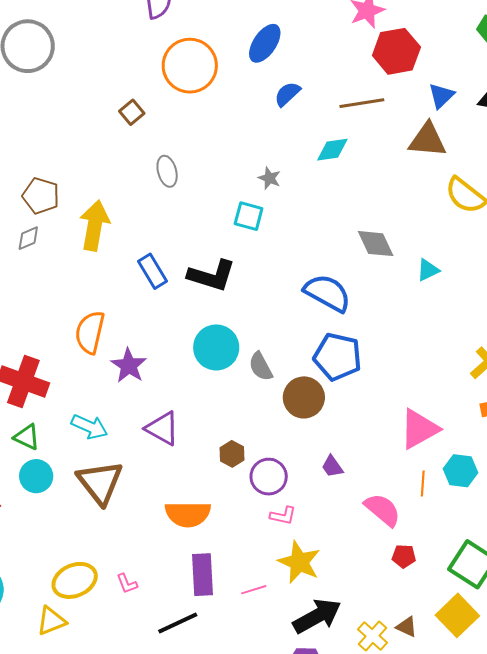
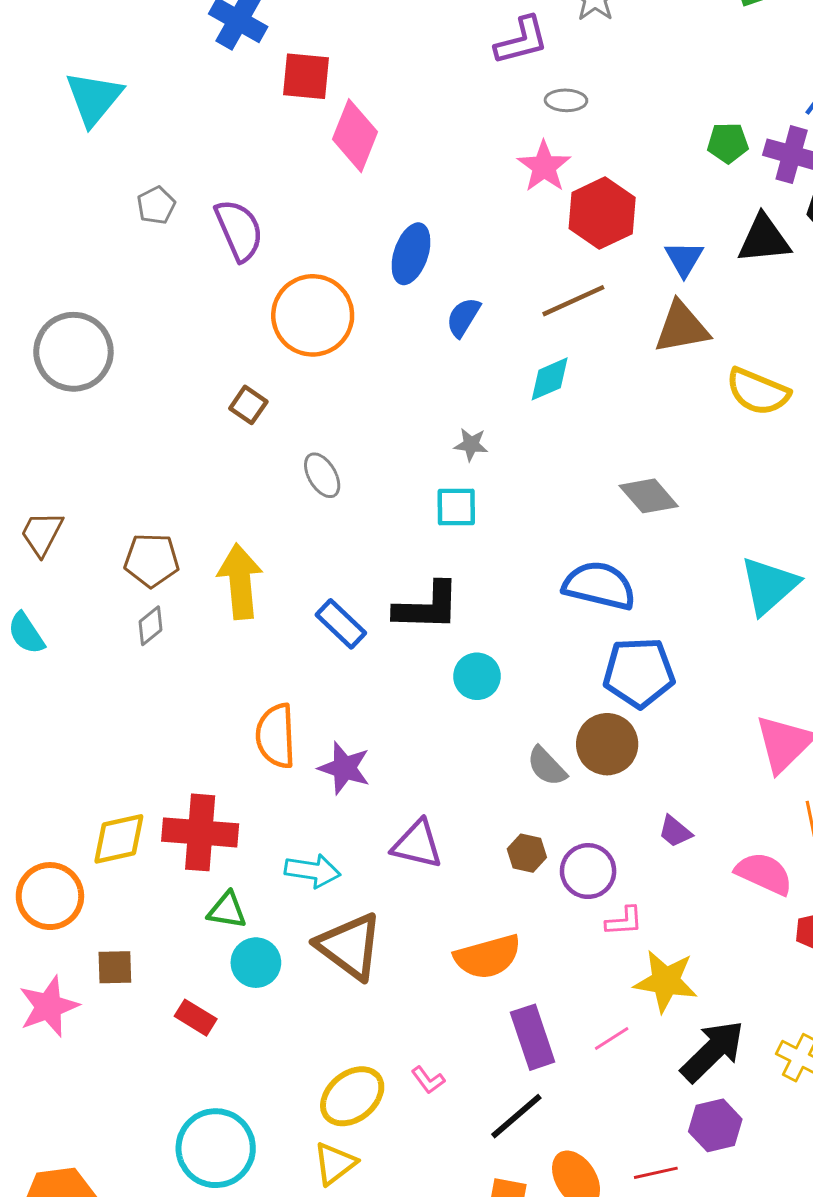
cyan triangle: (428, 270) -> (769, 586), moved, size x1.8
cyan circle: (216, 347) -> (477, 676), moved, size x0.7
gray semicircle: (261, 366) -> (547, 766), moved

